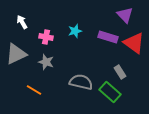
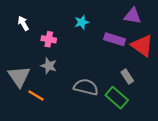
purple triangle: (125, 15) -> (133, 16), turned -36
cyan star: (75, 31) -> (82, 22), moved
gray triangle: (16, 54) -> (19, 76), moved, turned -40

